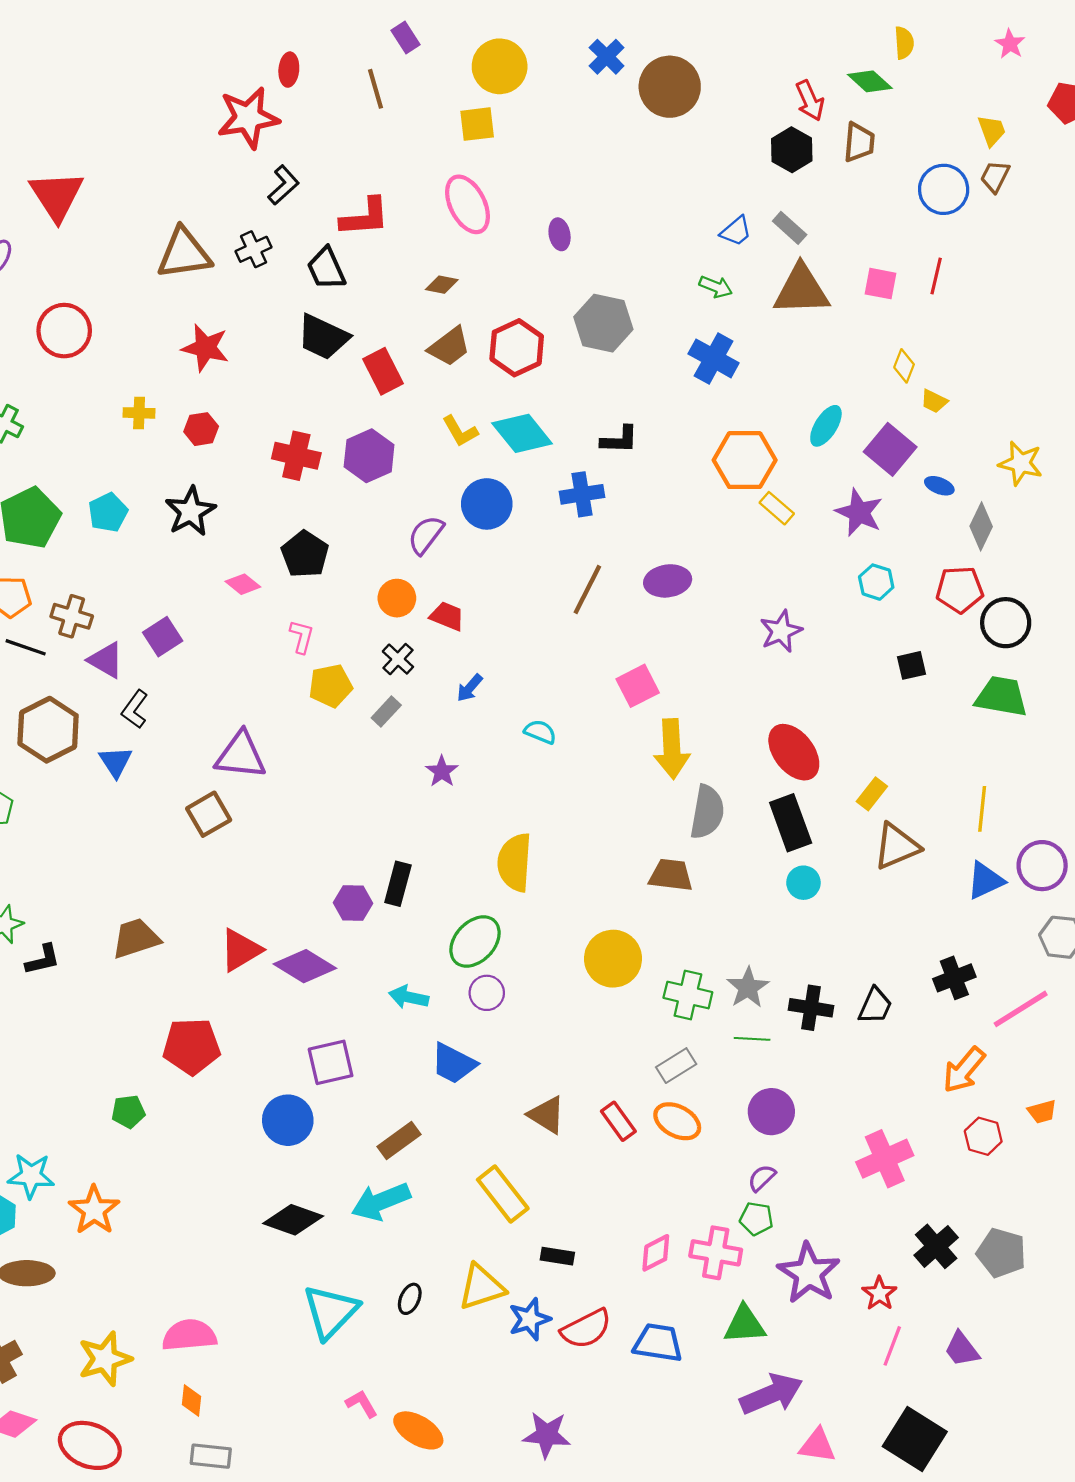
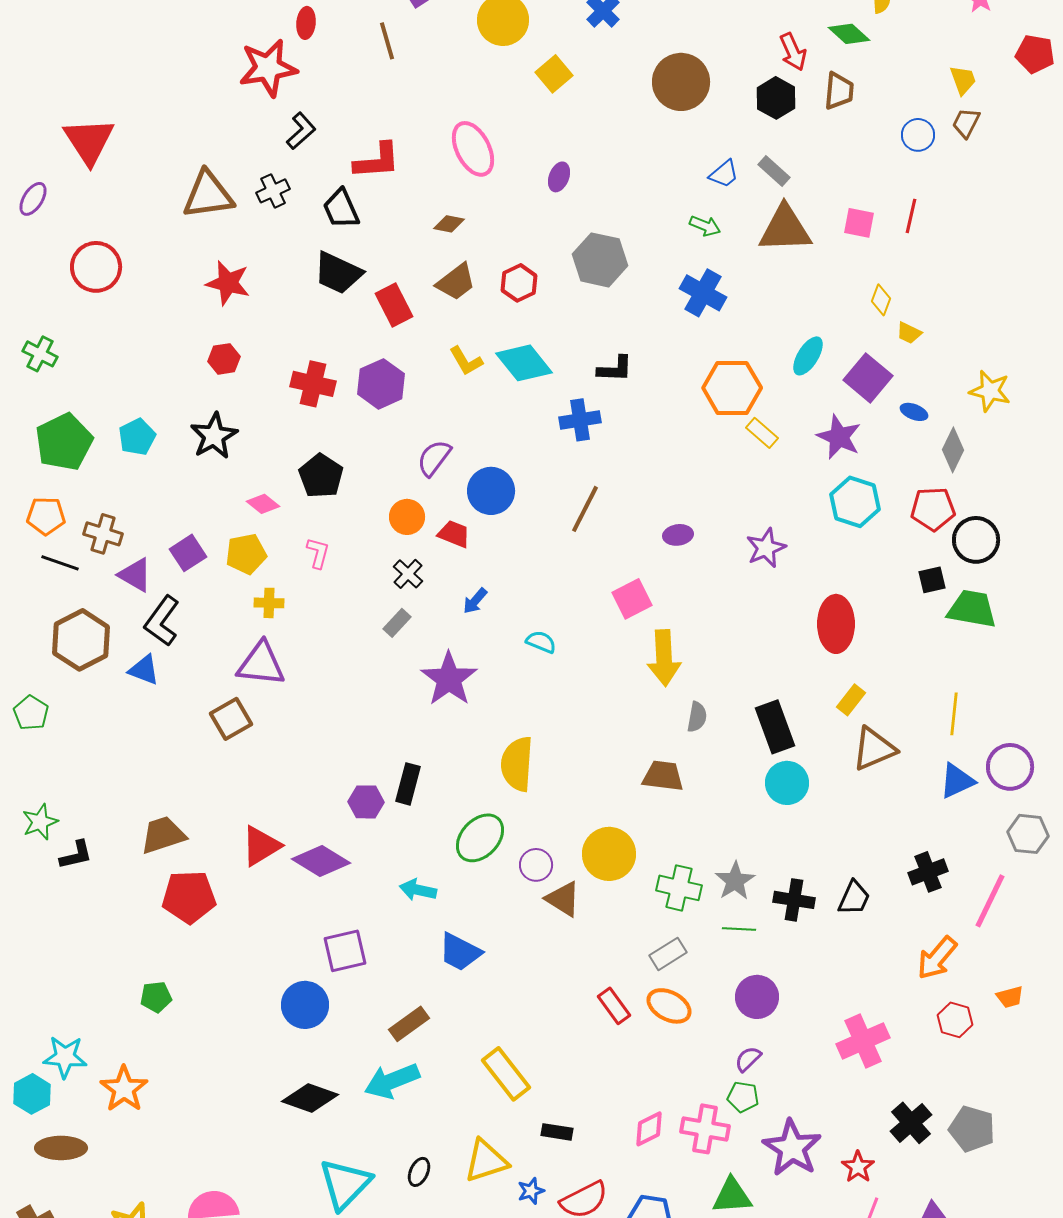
brown circle: (670, 87) -> (681, 82), moved
yellow square: (477, 124) -> (554, 74), moved, turned -33
blue circle: (944, 189) -> (918, 135), size x0.7
purple ellipse: (560, 234) -> (559, 177), turned 32
red hexagon: (517, 348) -> (519, 283), size x0.7
yellow cross: (139, 413) -> (269, 603), moved
blue circle: (487, 504) -> (491, 491), moved
purple ellipse: (668, 581) -> (678, 535), moved, size x0.7
cyan hexagon: (876, 582) -> (855, 502), size x1.5
black square: (912, 665) -> (932, 580), moved
yellow pentagon: (331, 686) -> (246, 554), moved
black L-shape: (135, 709) -> (162, 621), size x1.4
red ellipse: (794, 752) -> (836, 624), moved, turned 38
blue triangle: (116, 762) -> (144, 670), turned -36
purple star: (442, 771) -> (449, 679), size x1.8
gray semicircle: (707, 812) -> (697, 717), size x0.6
cyan circle: (803, 883) -> (787, 783), size x1.4
purple circle: (487, 993) -> (536, 865), moved
pink line: (1021, 1009) -> (990, 901), turned -32
red pentagon: (191, 1046) -> (189, 897), moved
brown triangle: (547, 1115) -> (563, 899), moved
blue star: (530, 1319) -> (531, 1191), size x0.7

